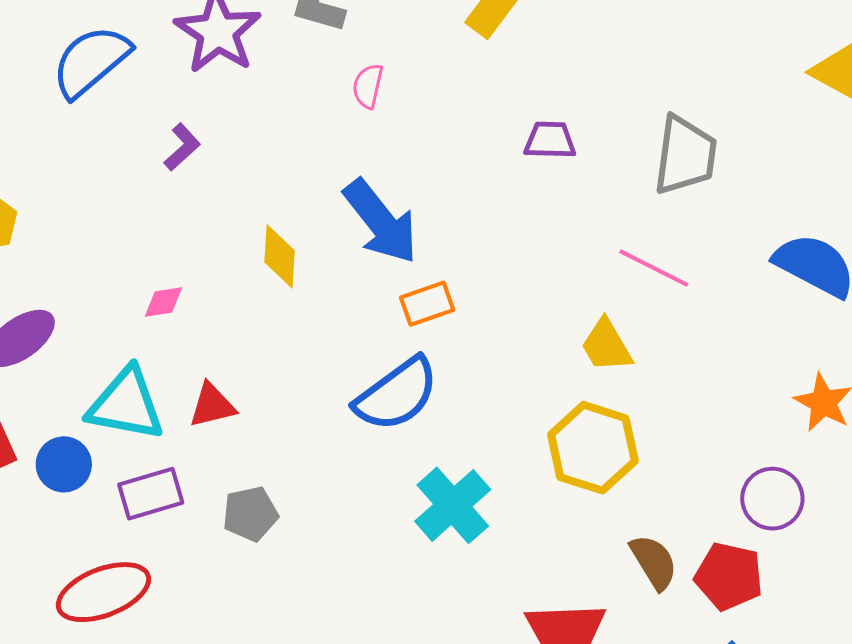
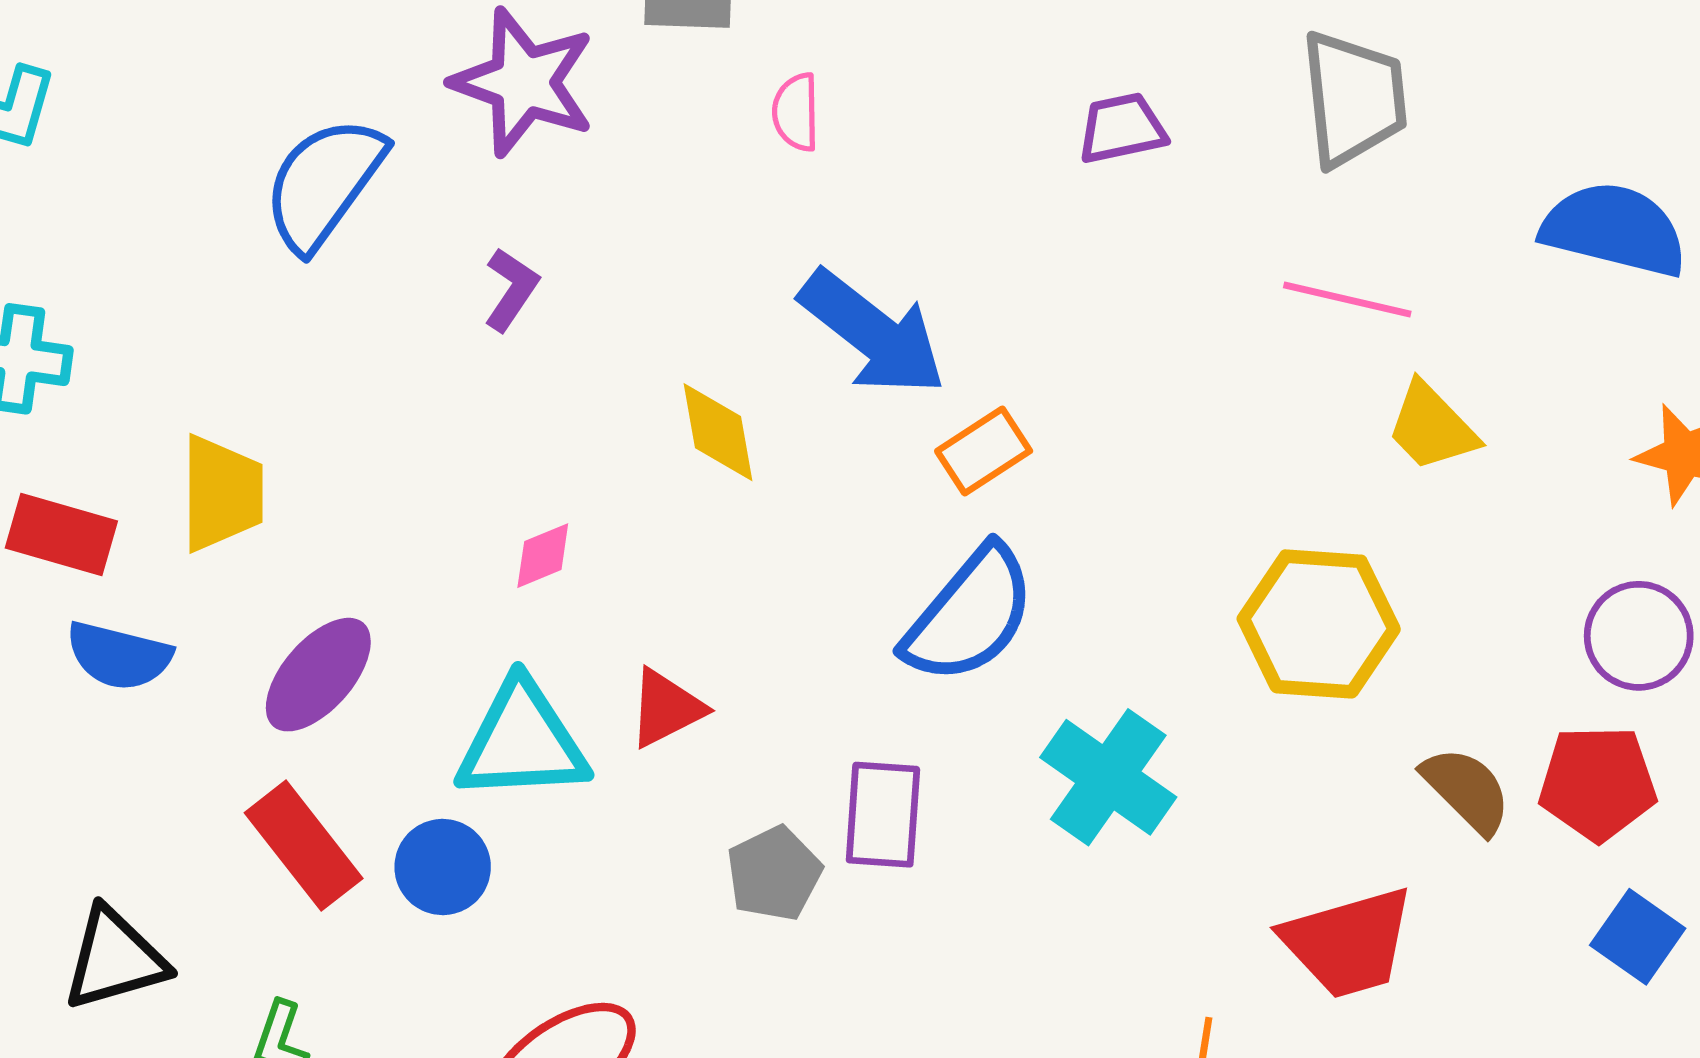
yellow trapezoid: (606, 345) -> (1432, 427), moved
purple rectangle: (151, 494) -> (883, 815), moved, turned -56

